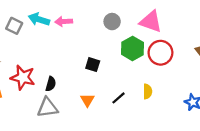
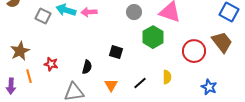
red circle: (160, 53) -> (194, 51), moved
red star: (23, 77) -> (51, 64), size x0.6
black semicircle: (51, 84) -> (87, 67), moved

